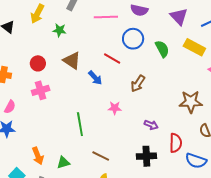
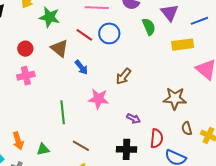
green star: (59, 30) -> (49, 17), size x1.5
blue circle: (133, 39) -> (109, 33), moved
yellow rectangle: (194, 47) -> (183, 45), turned -40
green semicircle: (162, 49) -> (149, 27), moved
red line: (112, 59) -> (84, 35), moved
pink star: (115, 108) -> (98, 99), size x1.5

